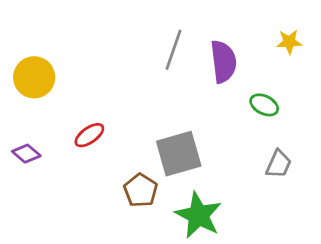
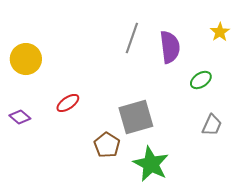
yellow star: (289, 42) -> (220, 32), turned -30
green ellipse: (264, 105) -> (201, 80), turned -60

